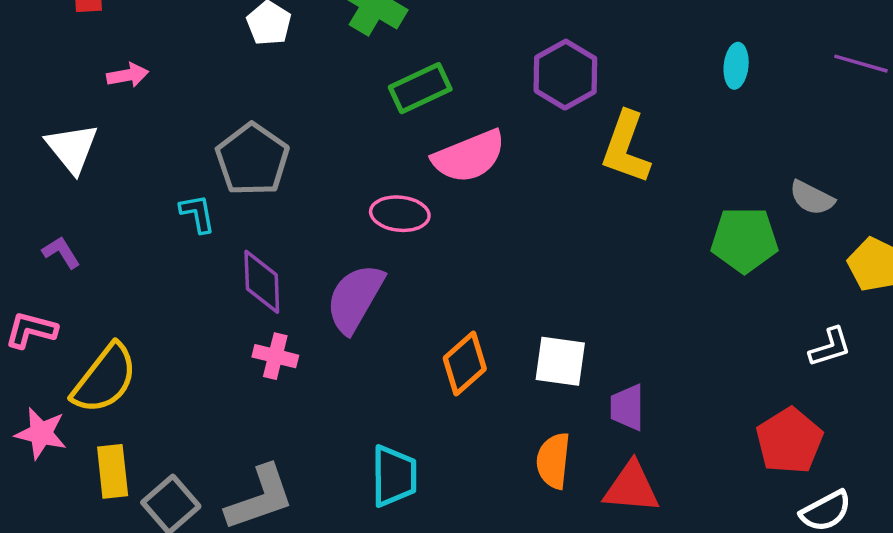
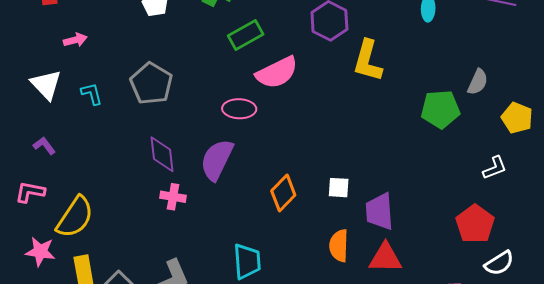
gray semicircle: (812, 198) -> (478, 82), turned -88
cyan L-shape: (197, 213) -> (92, 94), moved
white square: (560, 361) -> (339, 188), size x0.7
purple trapezoid: (627, 407) -> (380, 211), size x1.4

